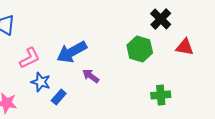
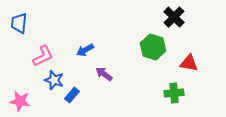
red triangle: (185, 47) -> (189, 63), moved
blue arrow: (72, 52) -> (85, 50), size x0.6

